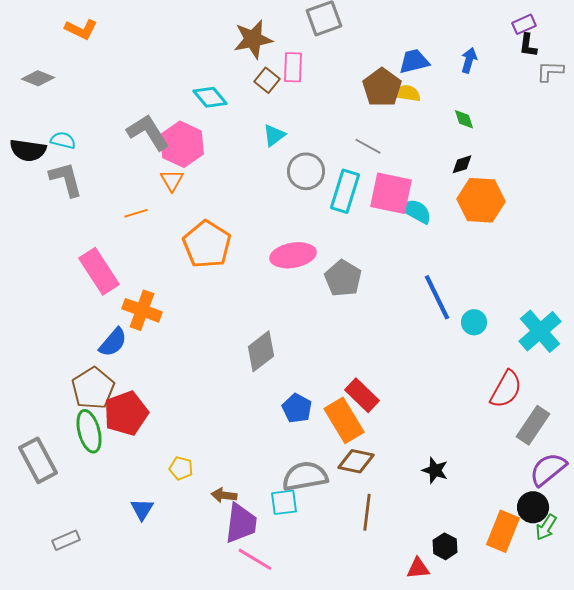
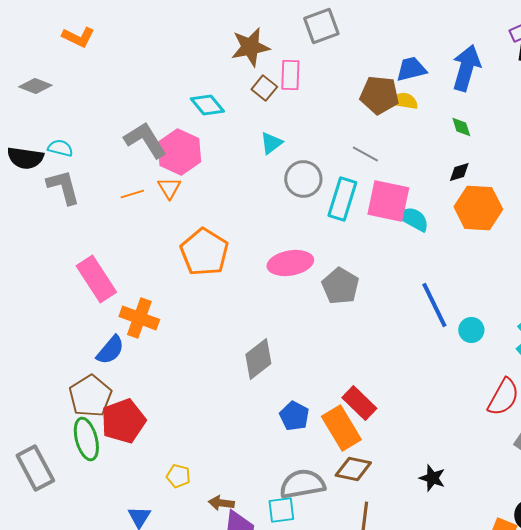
blue arrow: (469, 60) -> (466, 68), size x1.8
brown pentagon: (382, 87) -> (379, 95), turned -30
orange line: (136, 213) -> (132, 194), moved

